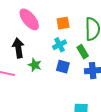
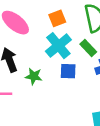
cyan cross: (59, 45) -> (58, 46), size x1.5

